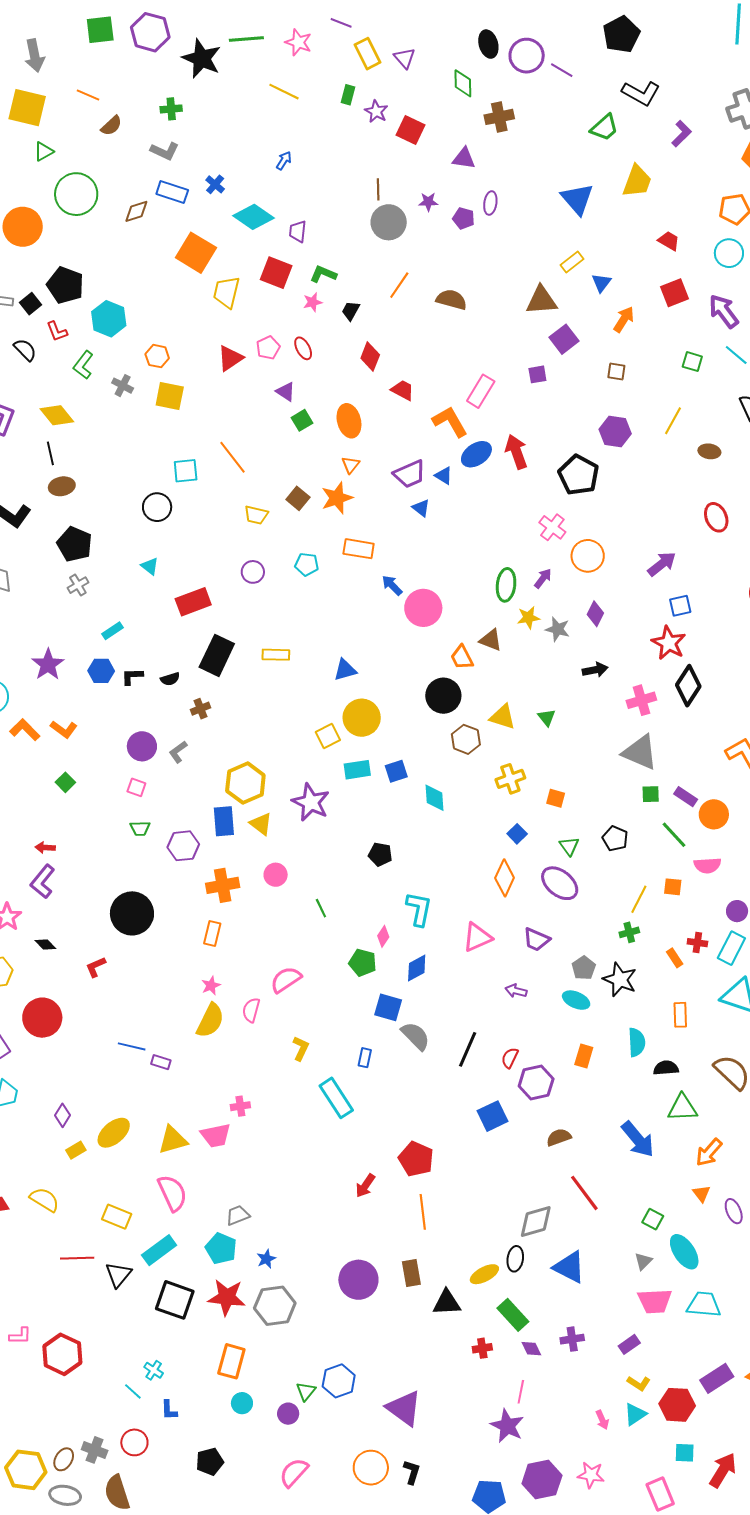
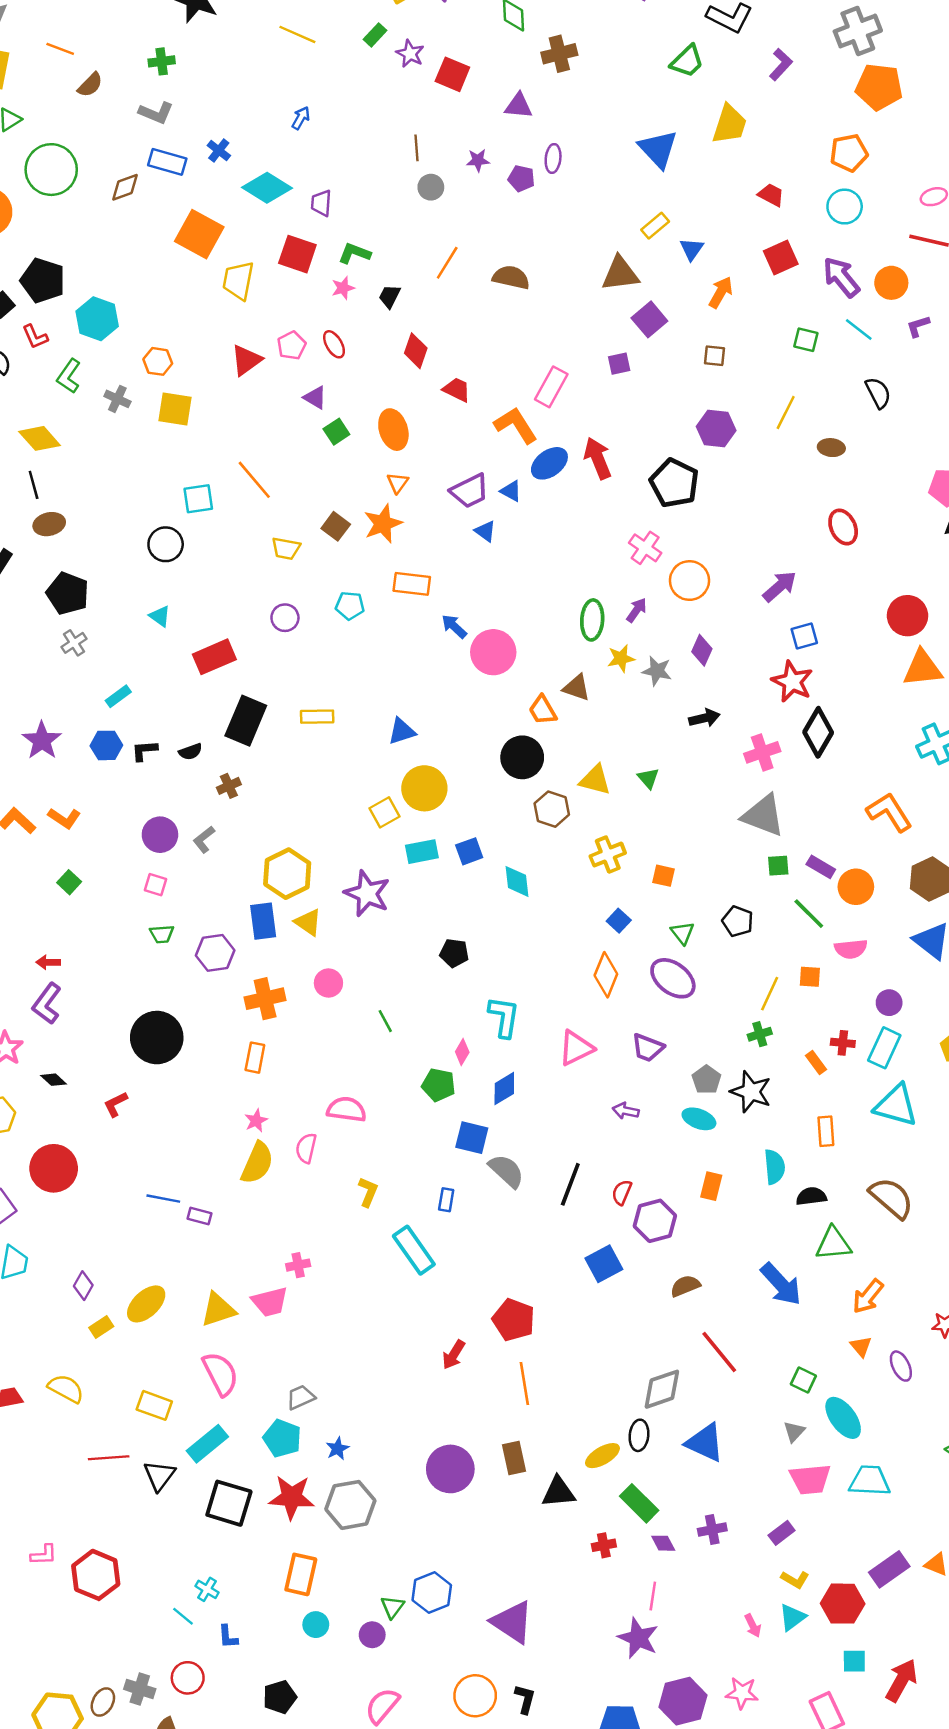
green rectangle: (348, 95) -> (375, 35), turned 30
gray circle: (389, 222) -> (431, 187), size x0.6
pink semicircle: (286, 980) -> (346, 1109), turned 44

